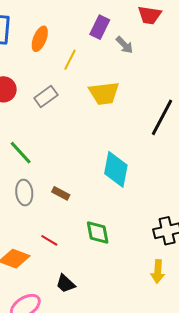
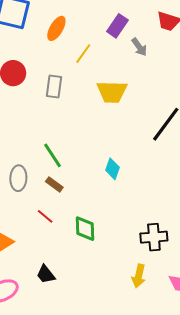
gray rectangle: (46, 96) -> (54, 86), turned -55
green line: (21, 153) -> (53, 155), moved
cyan diamond: (116, 169) -> (112, 169), size x0.6
red line: (49, 240) -> (45, 216), moved

